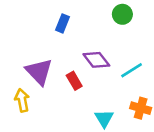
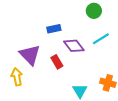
blue rectangle: (62, 23) -> (54, 29), moved, turned 56
cyan line: (132, 70) -> (101, 39), moved

